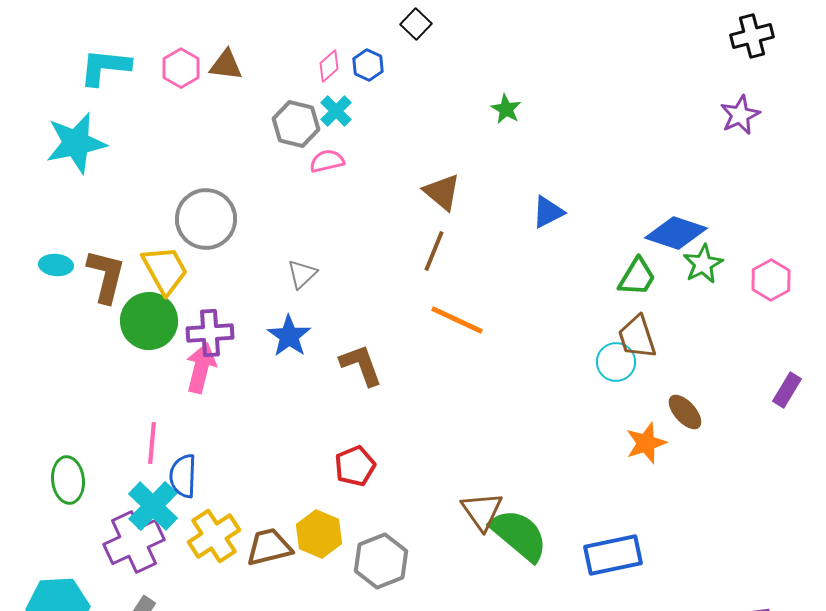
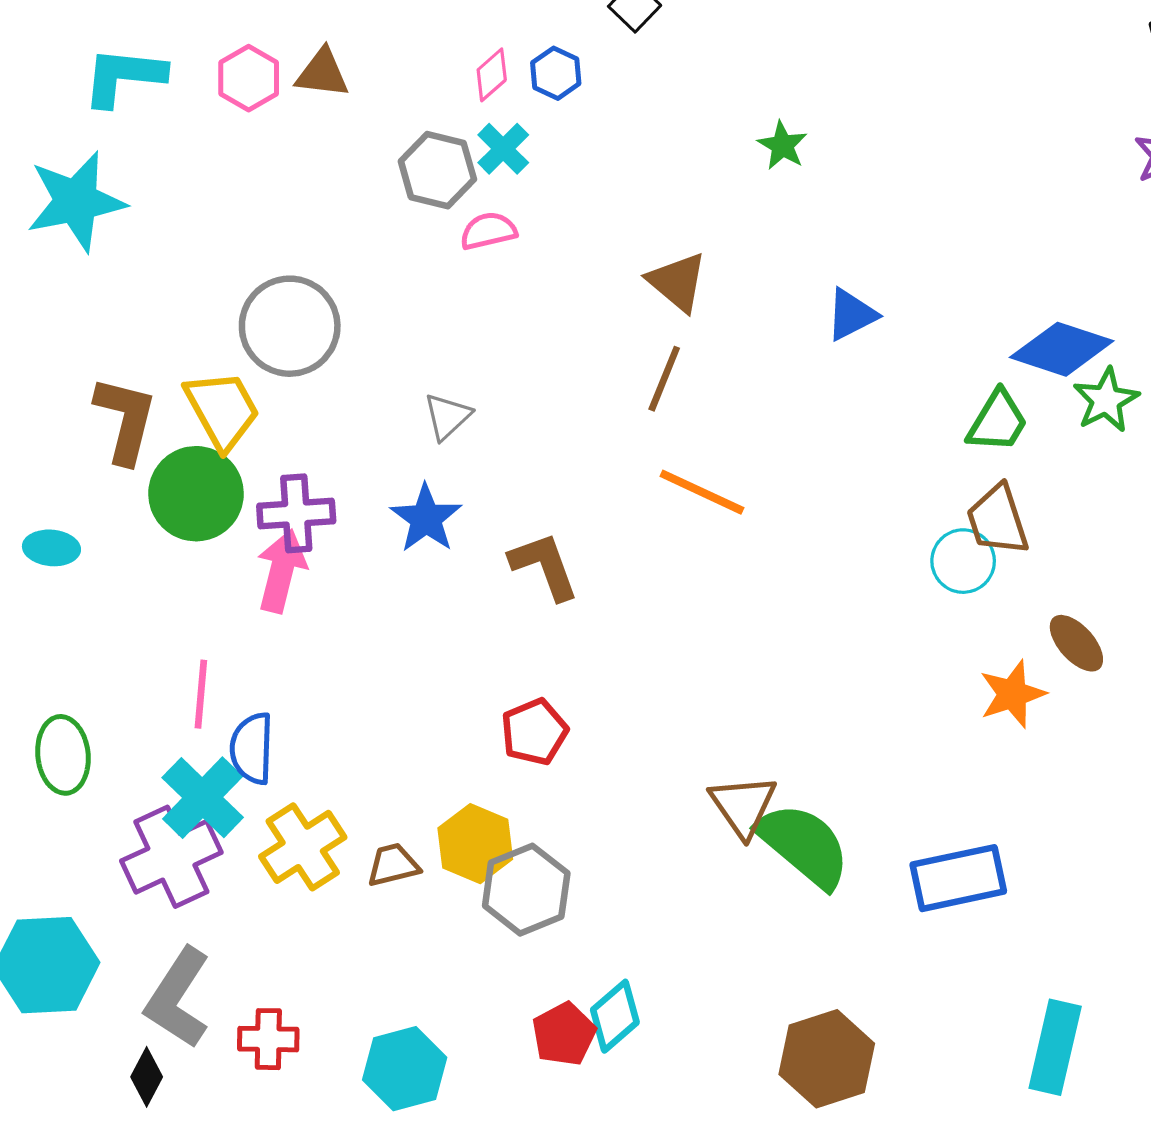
cyan ellipse: (56, 265) -> (51, 548), moved
brown trapezoid: (269, 547) -> (393, 865), size x0.7
gray hexagon: (381, 561) -> (526, 890), moved

